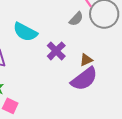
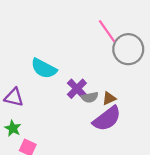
gray semicircle: (76, 19) -> (90, 97), moved, turned 35

